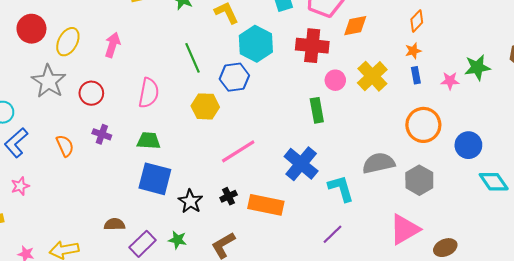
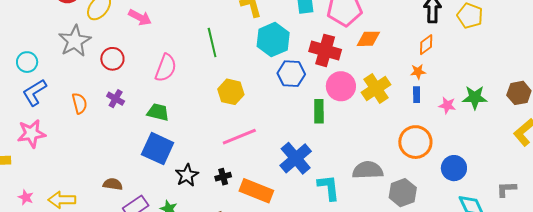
pink arrow: (113, 45) -> (140, 17), turned 90
blue hexagon: (234, 77) -> (291, 74), moved
pink circle: (335, 80) -> (341, 86), size x1.5
yellow hexagon: (205, 106) -> (231, 92), moved
pink star: (20, 186) -> (31, 133), size x1.6

